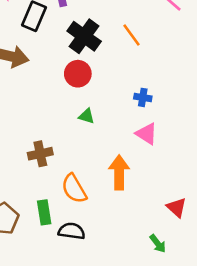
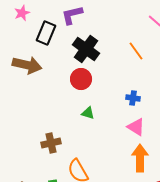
orange line: (132, 35) -> (136, 51), moved
orange arrow: (119, 172) -> (140, 158), moved

